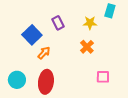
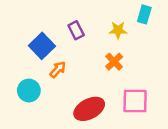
pink square: (103, 77) -> (135, 101), size x1.5
cyan circle: (17, 80) -> (29, 90), moved
red ellipse: (46, 82) -> (89, 109), moved, turned 55

